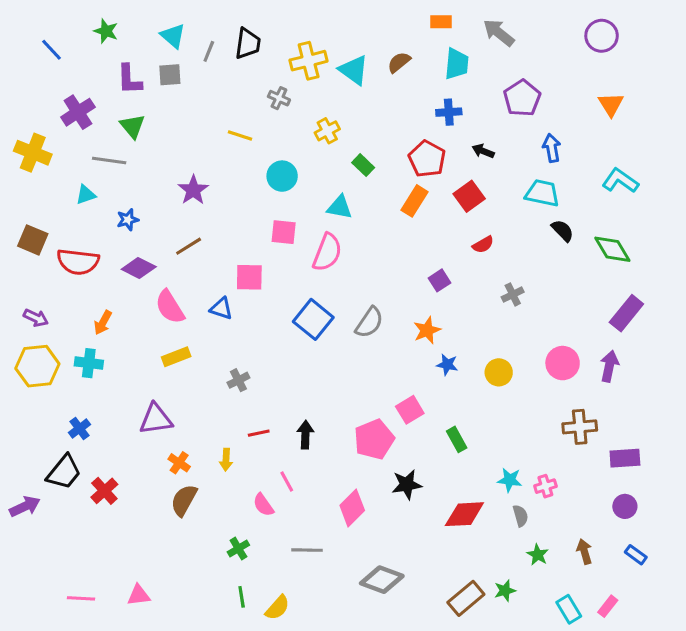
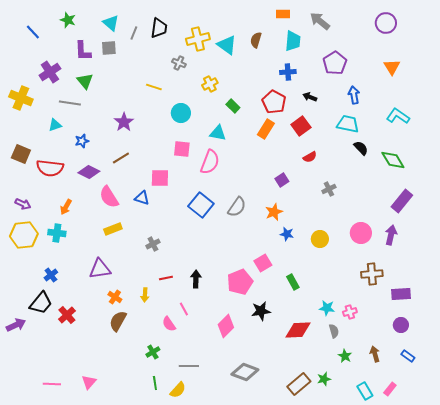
brown semicircle: (399, 62) -> (256, 40), turned -35
gray line: (307, 550) -> (189, 366), moved
pink triangle: (139, 595) -> (89, 382), turned -42

